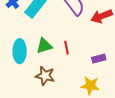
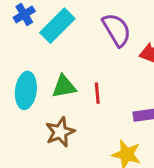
brown star: (45, 76) -> (60, 132), turned 30

